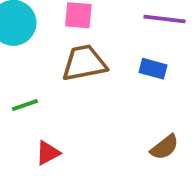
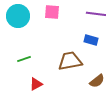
brown trapezoid: (84, 63) -> (70, 61), moved

